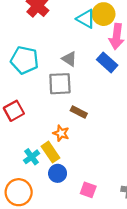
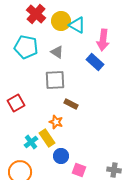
yellow circle: (104, 14) -> (61, 21), moved
gray triangle: (69, 59) -> (57, 52), moved
cyan pentagon: (25, 60) -> (26, 47), moved
blue circle: (58, 173) -> (61, 156), moved

